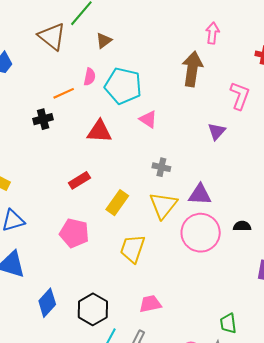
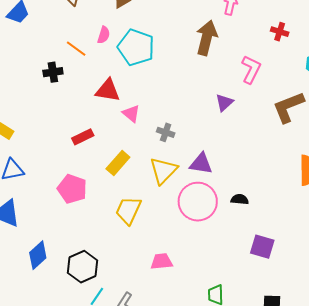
orange line: (64, 93) -> (76, 49), turned 55
pink triangle: (148, 119) -> (131, 114), moved
pink trapezoid: (150, 304) -> (161, 261), moved

